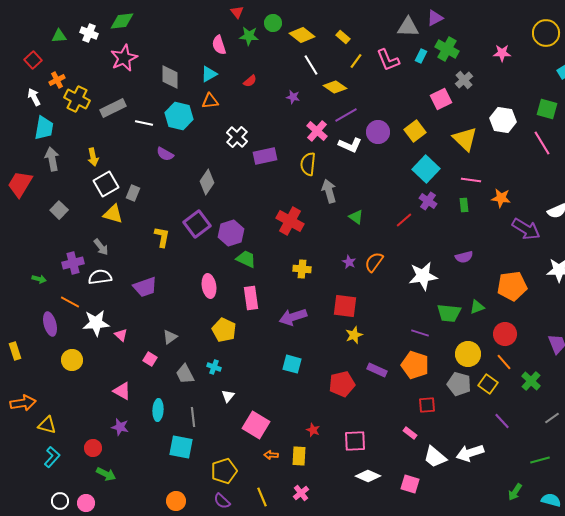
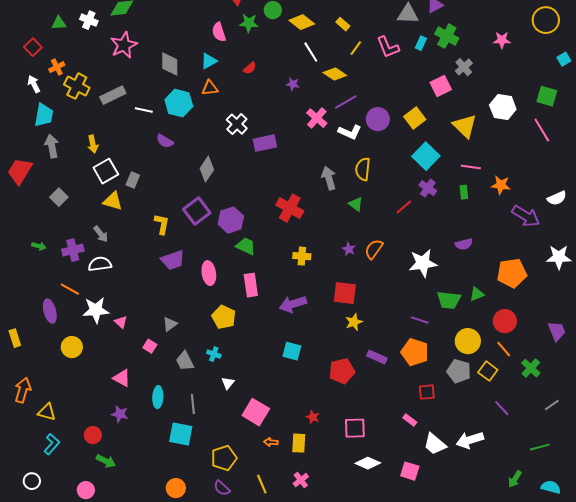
yellow semicircle: (308, 164) -> (363, 169), moved
green arrow: (39, 279) -> (39, 246), moved
purple trapezoid: (145, 287) -> (173, 260), moved
orange arrow: (23, 403) -> (23, 390), turned -65
white circle: (60, 501) -> (32, 481), moved

